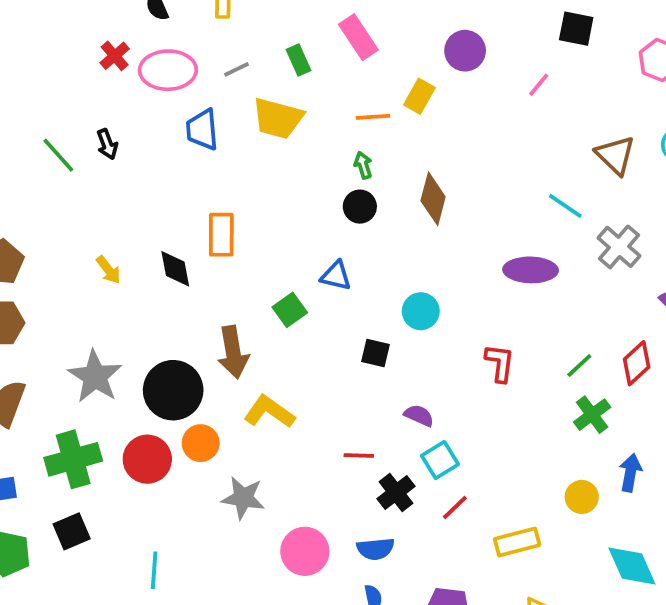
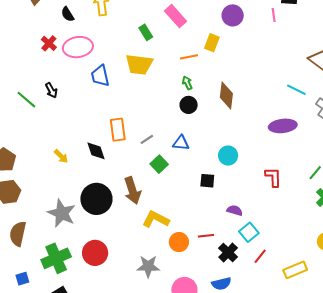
gray line: (236, 69) -> (147, 139), moved
pink line: (539, 85) -> (274, 15), moved, turned -40
black circle: (173, 390) -> (96, 199), moved
orange circle: (201, 443) -> (179, 242), moved

